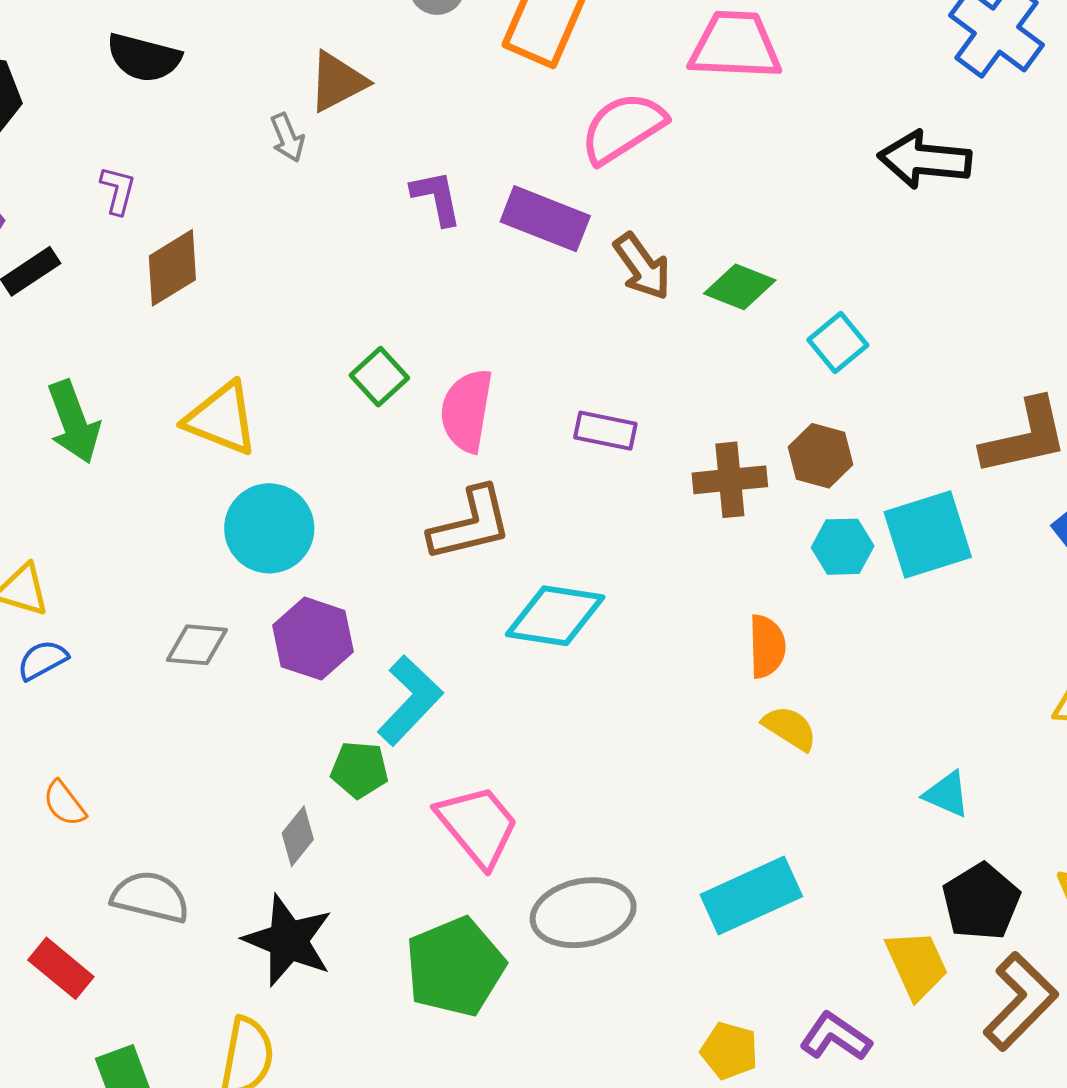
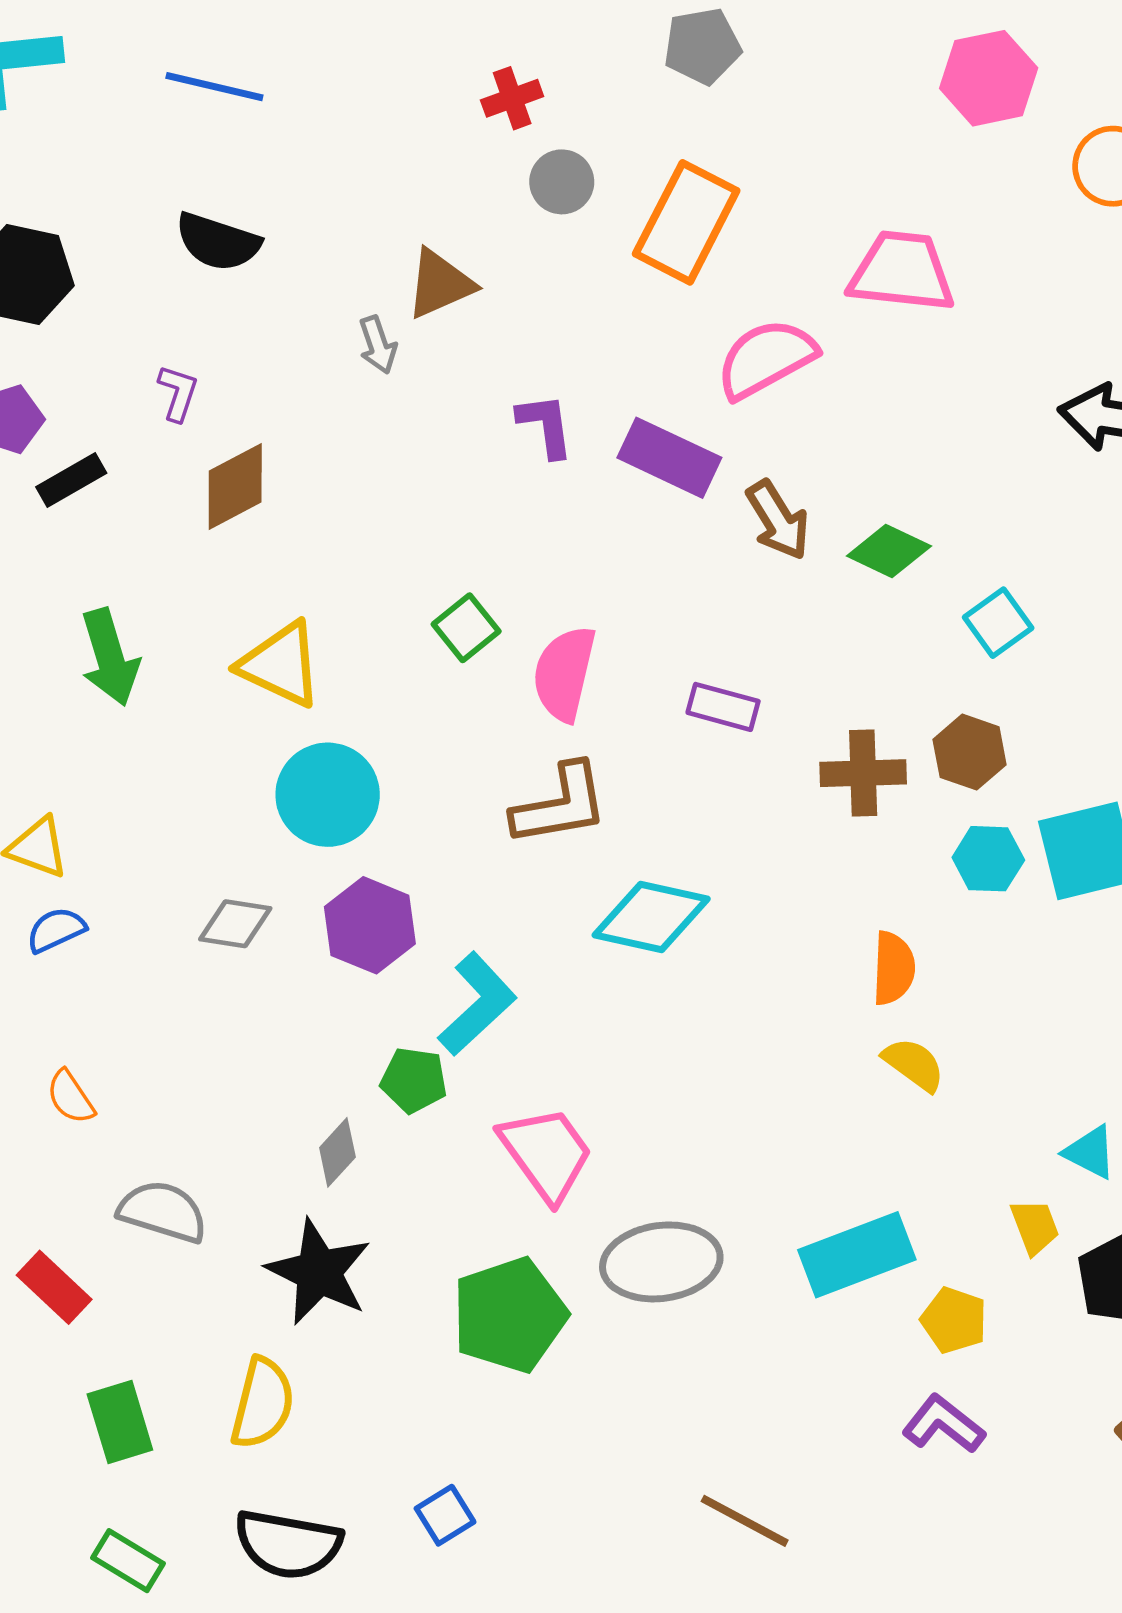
yellow trapezoid: (917, 965) -> (1035, 1227), moved, size x0.7
yellow pentagon: (729, 1051) -> (954, 1320), moved

